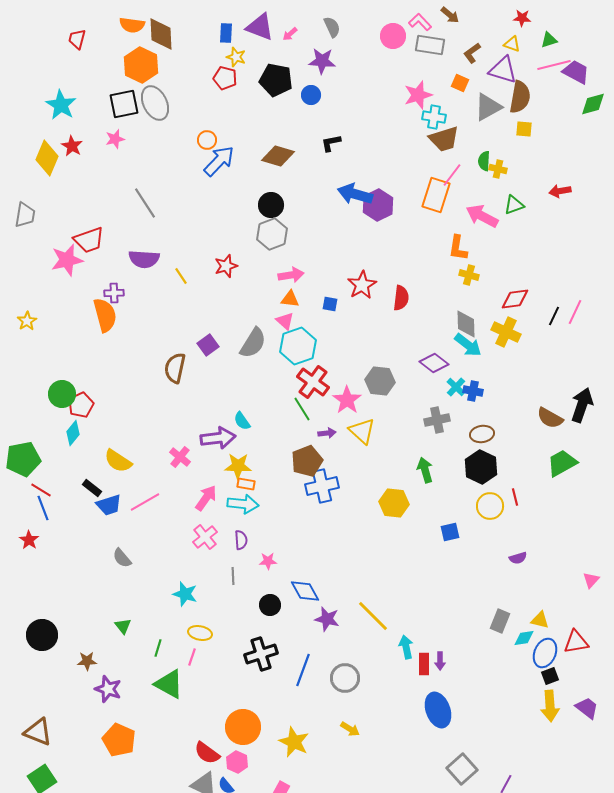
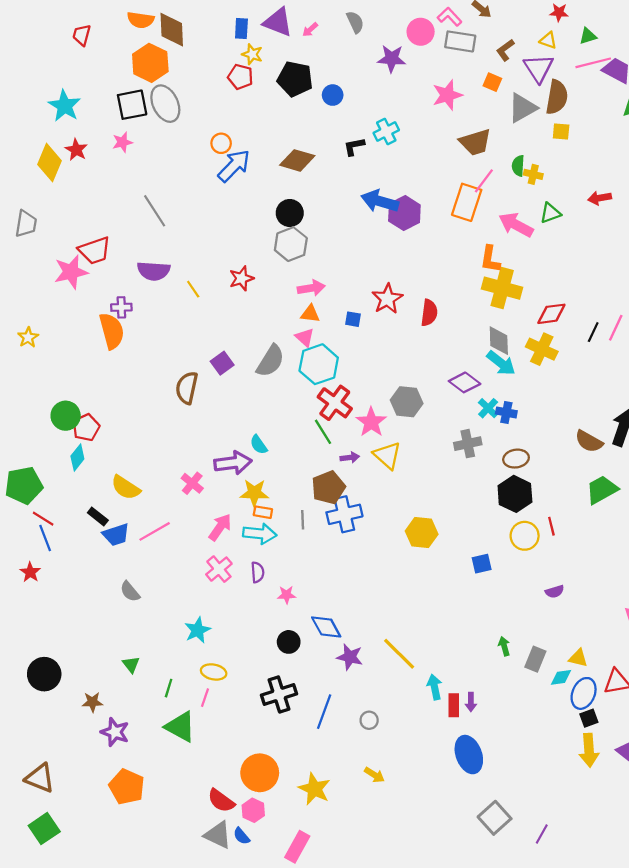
purple star: (322, 61) -> (392, 59), moved
purple triangle: (503, 70) -> (539, 68), turned 40
cyan cross: (434, 117) -> (386, 131), moved, turned -35
yellow cross: (469, 275) -> (502, 288), size x1.8
green arrow: (425, 470) -> (504, 646), moved, size x0.7
gray line: (233, 576) -> (303, 520), moved
cyan star: (185, 594) -> (198, 630), turned 30
gray circle: (345, 678) -> (369, 720), size x0.6

